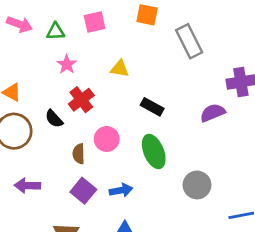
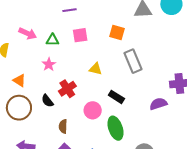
gray rectangle: (189, 41) -> (133, 61), moved
pink star: (67, 64) -> (49, 64), moved
pink circle: (107, 139) -> (93, 110), moved

